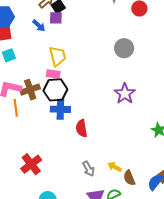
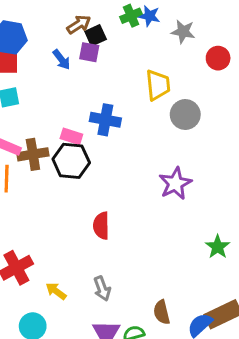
yellow trapezoid: (58, 56) -> (158, 85), moved
blue cross: (60, 109) -> (105, 120), moved
yellow arrow: (115, 167) -> (56, 291), moved

